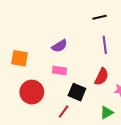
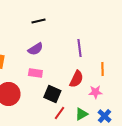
black line: (100, 17) -> (38, 21), moved
red line: (64, 112) -> (59, 113), moved

